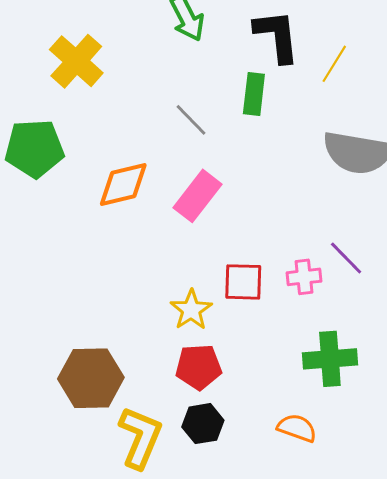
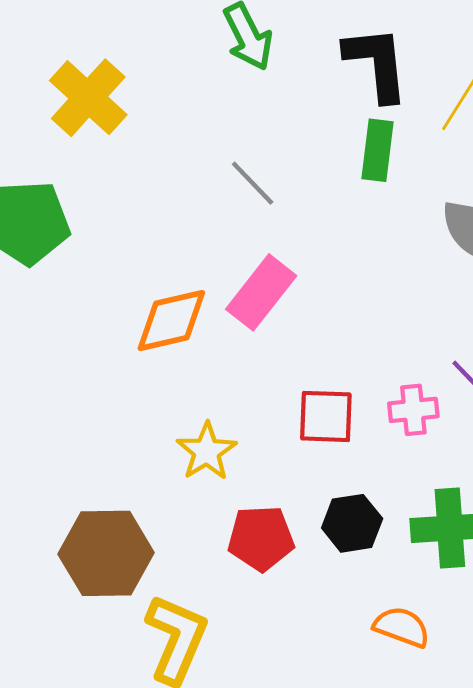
green rectangle: (254, 94) -> (378, 150), moved
orange diamond: (123, 184) -> (171, 320), moved
yellow star: (191, 310) -> (207, 451), moved
black hexagon: (203, 424) -> (352, 523), moved

